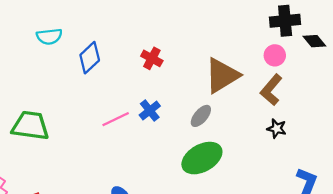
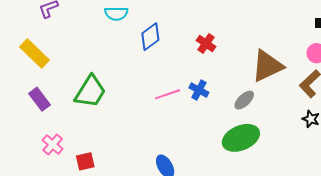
blue cross: (150, 111) -> (199, 90), turned -30
green trapezoid: (30, 126) -> (90, 92), turned 108

